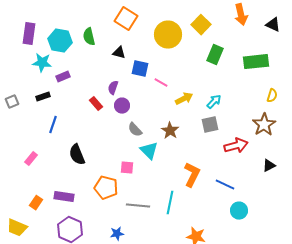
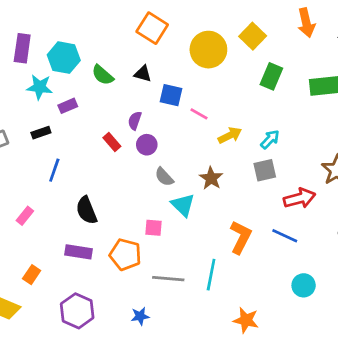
green semicircle: (89, 37) -> (103, 75), moved, turned -36
blue line: (225, 185) -> (285, 236), moved
purple rectangle: (64, 197) -> (78, 252), moved

